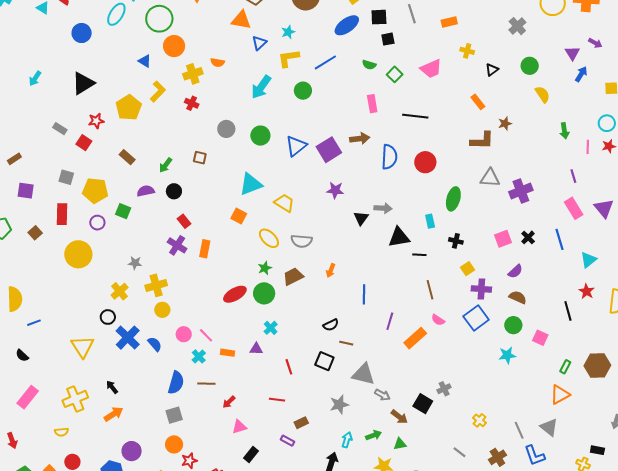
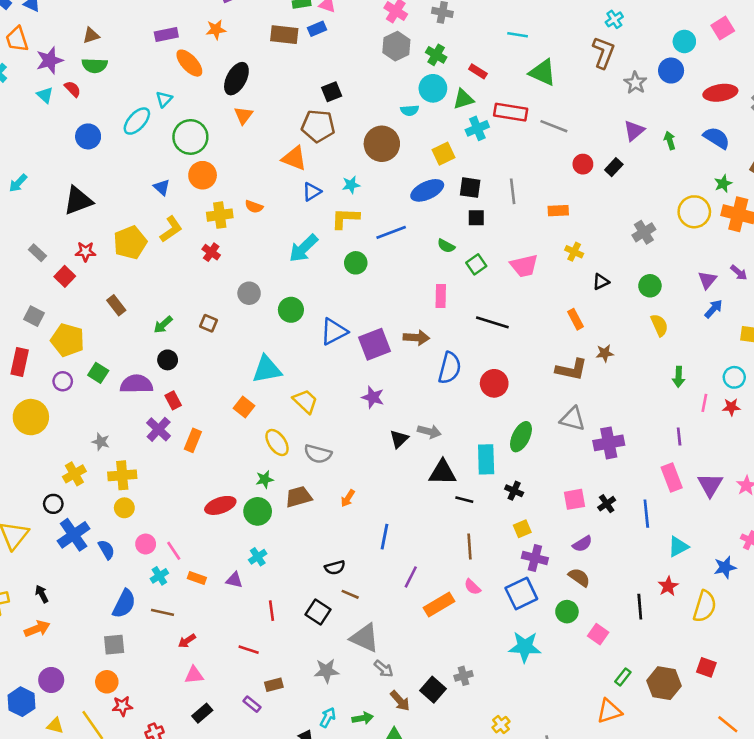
purple semicircle: (146, 191) -> (136, 384), moved, size x1.4
cyan rectangle: (430, 221) -> (486, 459), size x1.6
cyan star: (507, 355) -> (525, 647), moved, size x1.4

